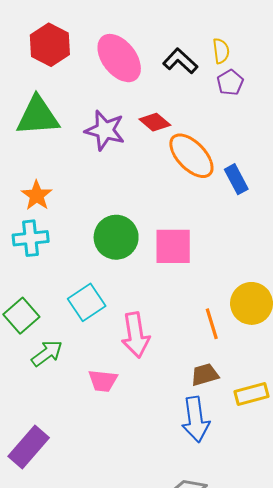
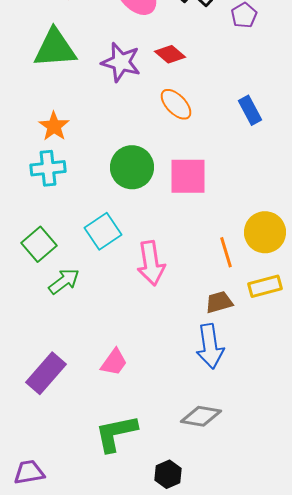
orange ellipse: (191, 156) -> (176, 104), moved, size x0.7
pink trapezoid: (103, 381) -> (114, 362), moved, turned -60
yellow rectangle: (252, 394) -> (265, 286), moved

